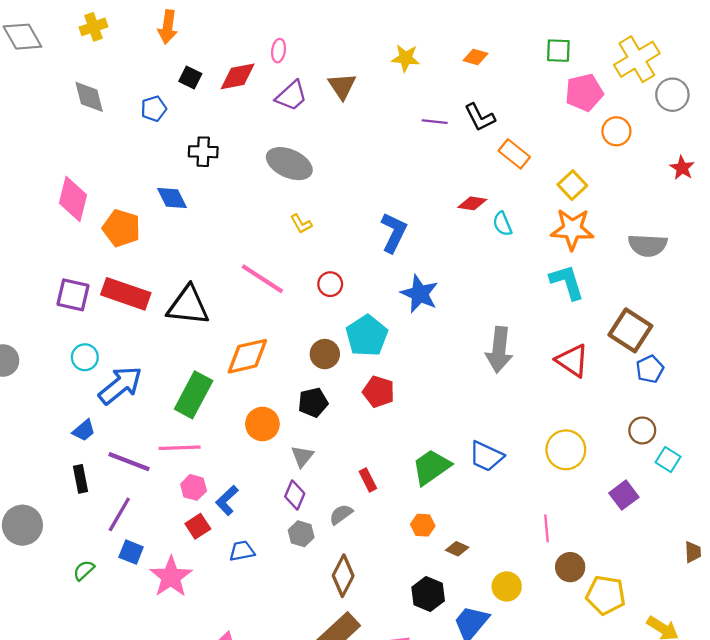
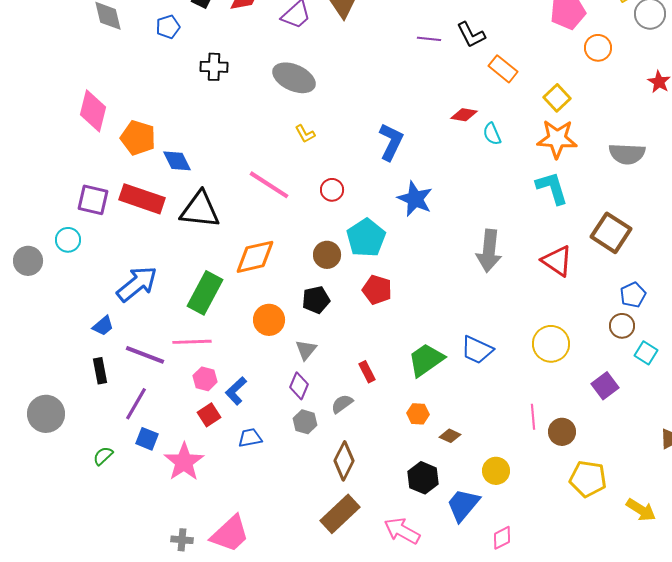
blue diamond: (172, 198) -> (177, 161), moved
cyan circle: (85, 357) -> (68, 240), moved
blue pentagon: (650, 369) -> (633, 295), moved
brown circle: (570, 567) -> (562, 432), moved

